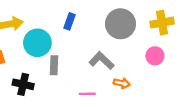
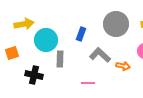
blue rectangle: (69, 21) -> (81, 34), moved
orange arrow: (122, 83) -> (123, 66), moved

